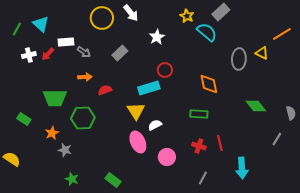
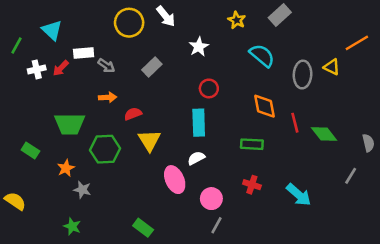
green line: (17, 29) -> (16, 45), moved
cyan semicircle: (207, 32) -> (262, 56), moved
cyan rectangle: (149, 88) -> (199, 123), moved, turned -75
yellow triangle: (136, 111) -> (149, 140), moved
red line: (220, 143) -> (295, 123), moved
cyan arrow: (242, 168) -> (299, 195), moved, turned -45
gray line: (203, 178) -> (216, 225), moved
green star: (72, 179) -> (72, 226), moved

